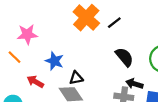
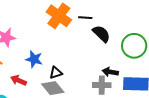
black line: (114, 23) -> (85, 18), turned 48
black semicircle: (124, 57) -> (101, 34), moved

